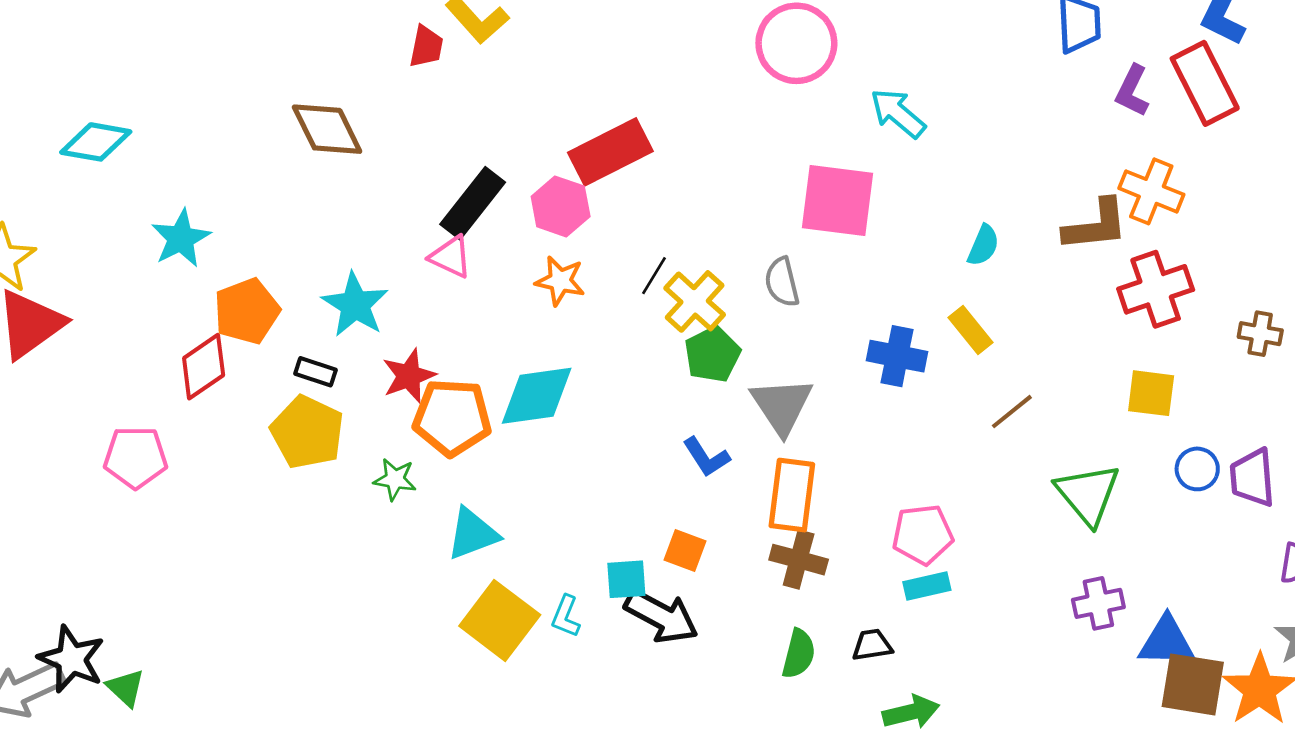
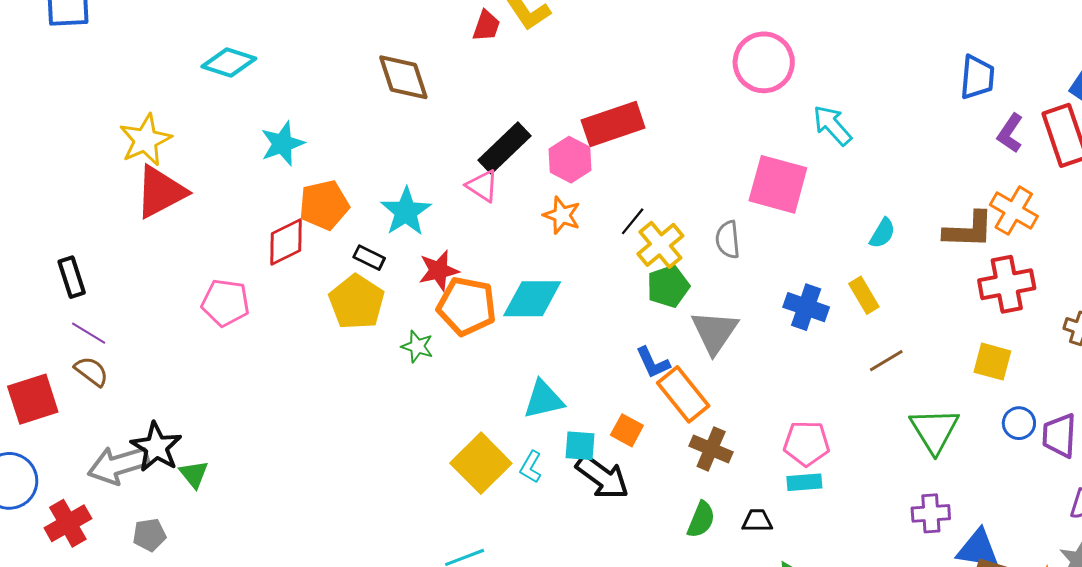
orange rectangle: (792, 495) -> (683, 394), moved, turned -54
cyan triangle: (473, 534) -> (544, 400), moved

